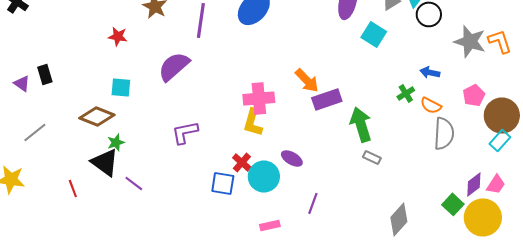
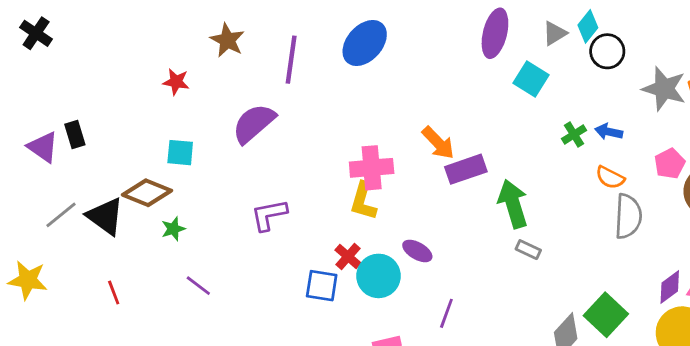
purple triangle: (22, 83) -> (43, 147), size x1.4
green cross: (406, 93) -> (574, 134), moved
black triangle: (105, 162) -> (105, 216), moved
green square: (453, 204) -> (606, 315), moved, size x1.4

